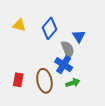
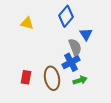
blue diamond: (50, 28) -> (66, 16), moved
blue cross: (64, 65) -> (71, 62), turned 30

